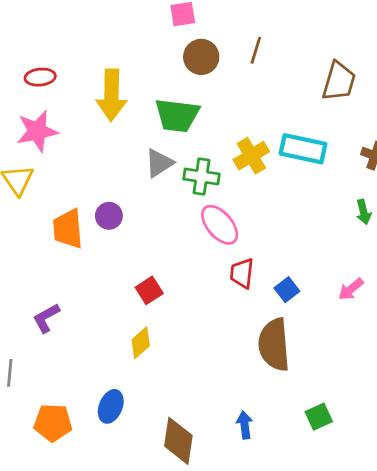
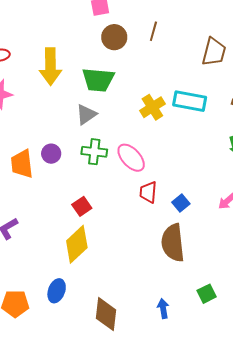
green cross: (201, 176) -> (94, 152), moved
yellow diamond: (141, 343) -> (77, 244), size x1.6
blue arrow: (245, 425) -> (163, 309), moved

